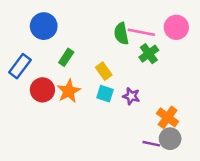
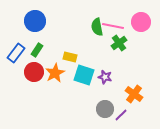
green rectangle: (66, 57) -> (37, 50), moved
yellow rectangle: (104, 71) -> (70, 57), moved, turned -40
cyan square: (105, 94) -> (84, 75), size x1.5
gray circle: (170, 139) -> (105, 109), moved
purple line: (151, 144) -> (121, 115), turned -56

